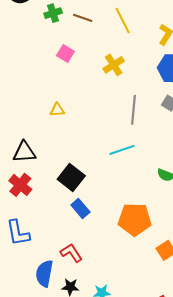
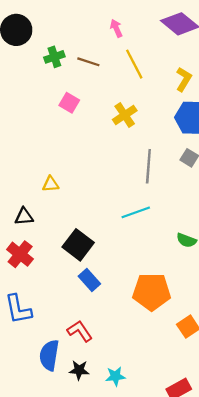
yellow triangle: (57, 110) -> (51, 184), moved
black triangle: (24, 152) -> (24, 217), size x0.7

